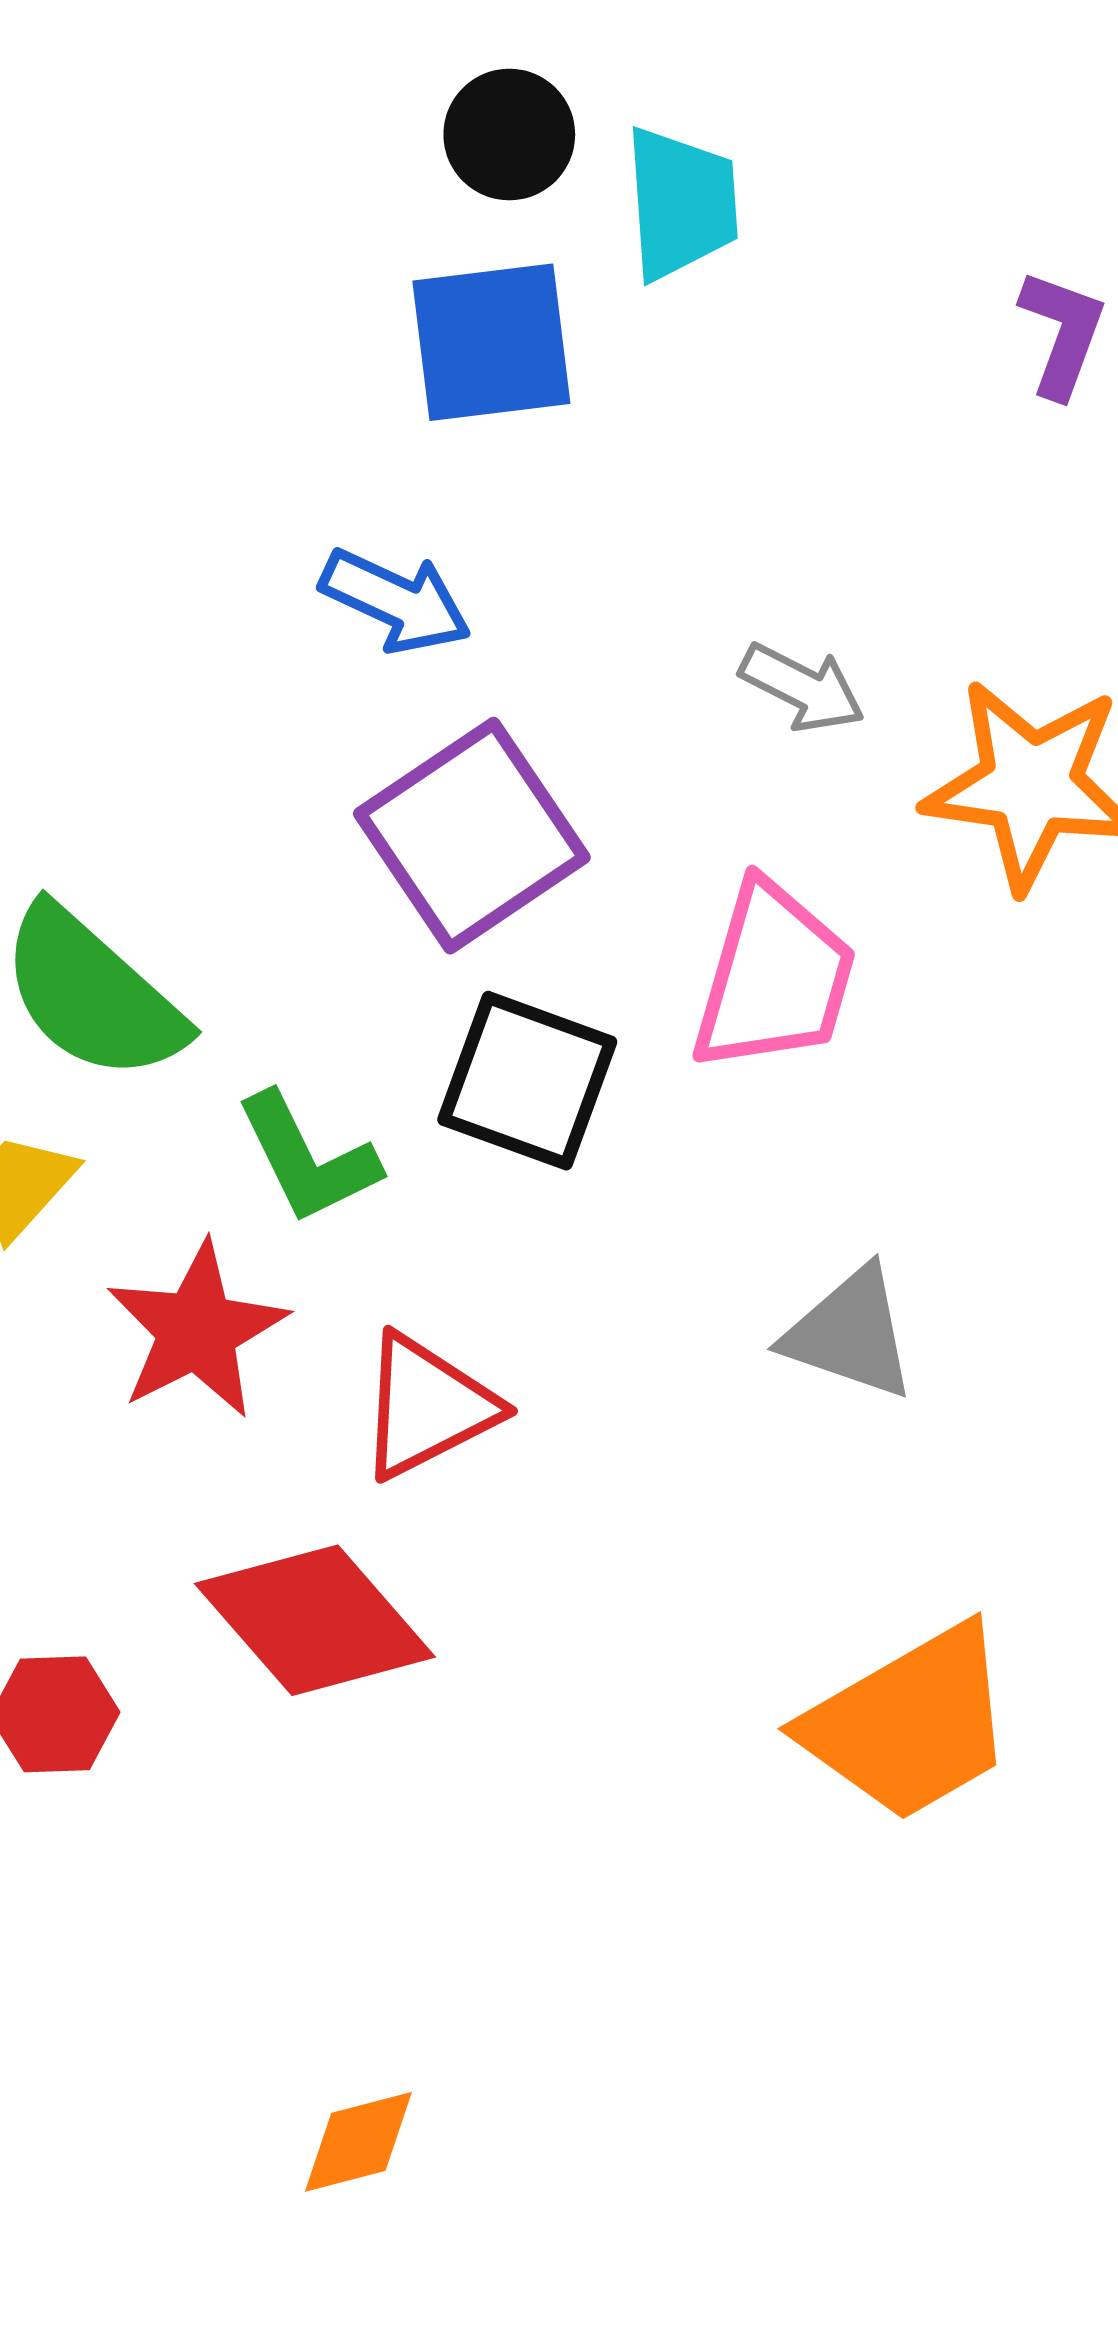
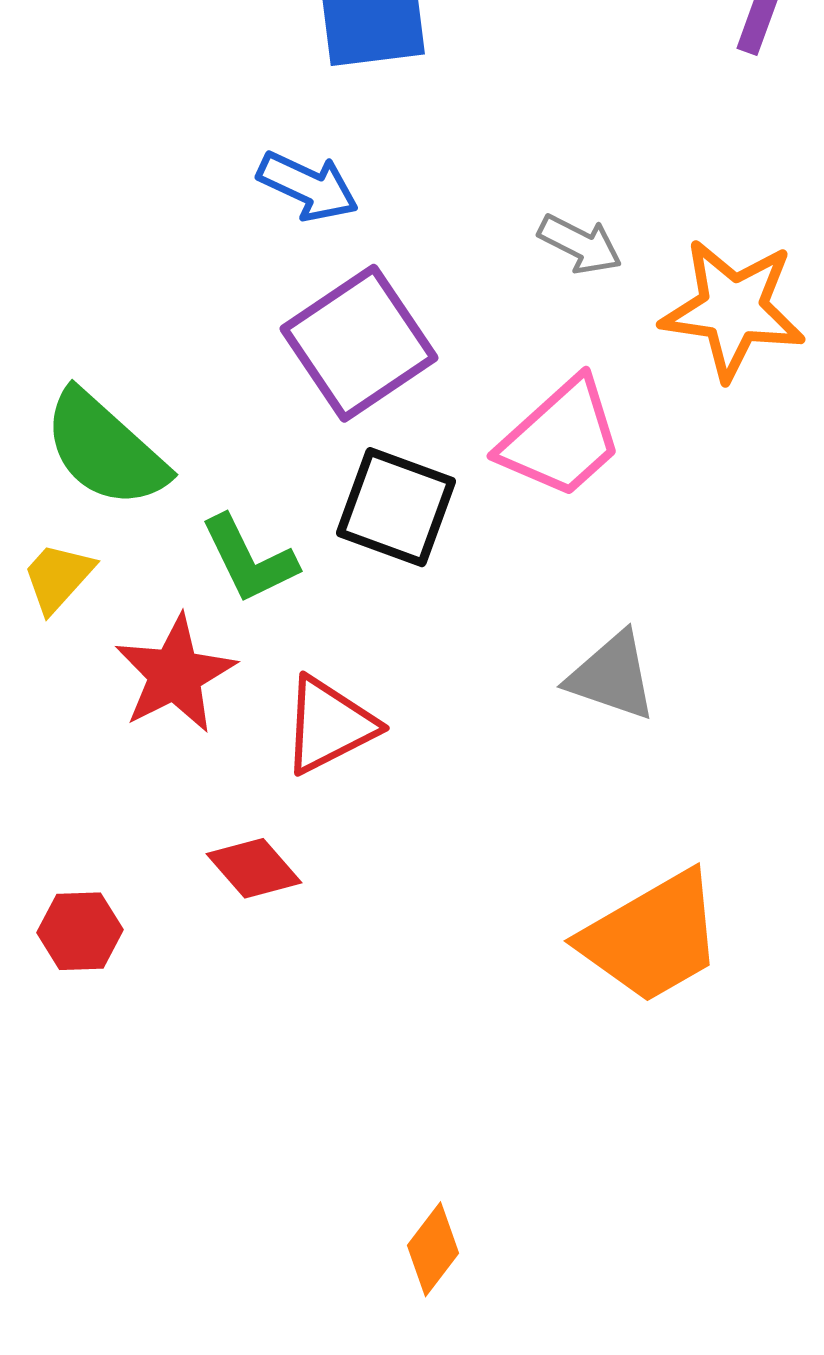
pink trapezoid: (774, 978) -> (561, 438), turned 32
red diamond: (315, 1620) -> (254, 868), size x0.6
orange diamond: (358, 2142) -> (433, 1249), moved, turned -38

